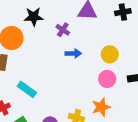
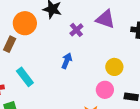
blue arrow: (73, 53) -> (67, 61), moved, turned -84

